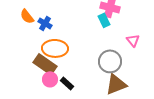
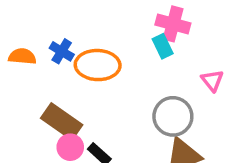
orange semicircle: (27, 16) -> (22, 56), moved, turned 133
orange ellipse: (55, 48) -> (98, 65), moved

